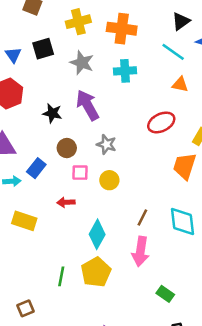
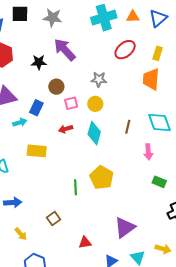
black square: (43, 49) -> (20, 14), turned 30
cyan cross: (125, 71) -> (104, 18), moved, size x1.4
gray star: (106, 144) -> (99, 79), moved
cyan diamond: (97, 234) -> (94, 133), moved
pink arrow: (140, 251) -> (148, 152), moved, size x0.7

